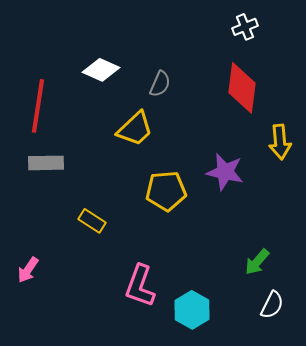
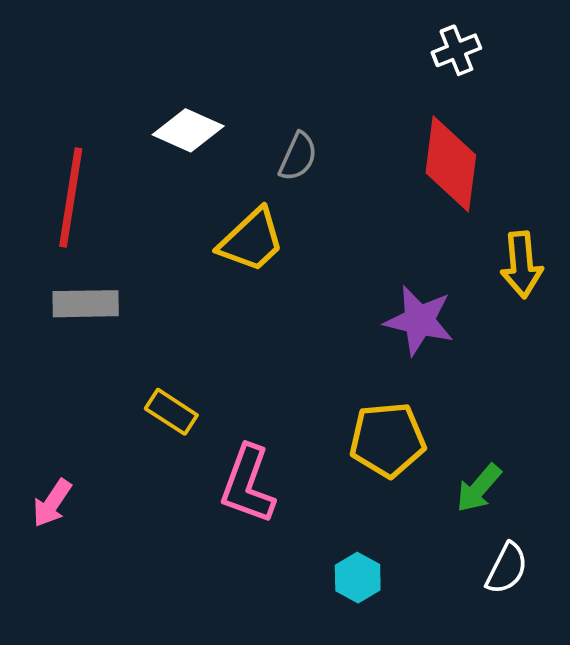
yellow pentagon: (166, 191) -> (387, 440), moved
pink L-shape: (140, 286) -> (248, 484), moved
cyan hexagon: (192, 310) -> (358, 578), size x0.7

